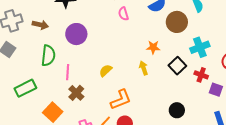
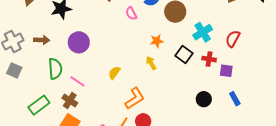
pink semicircle: (123, 14) -> (131, 13), moved
pink line: (68, 72) -> (77, 81), turned -49
brown cross: (76, 93) -> (70, 101), moved
black circle: (177, 110) -> (204, 99), moved

